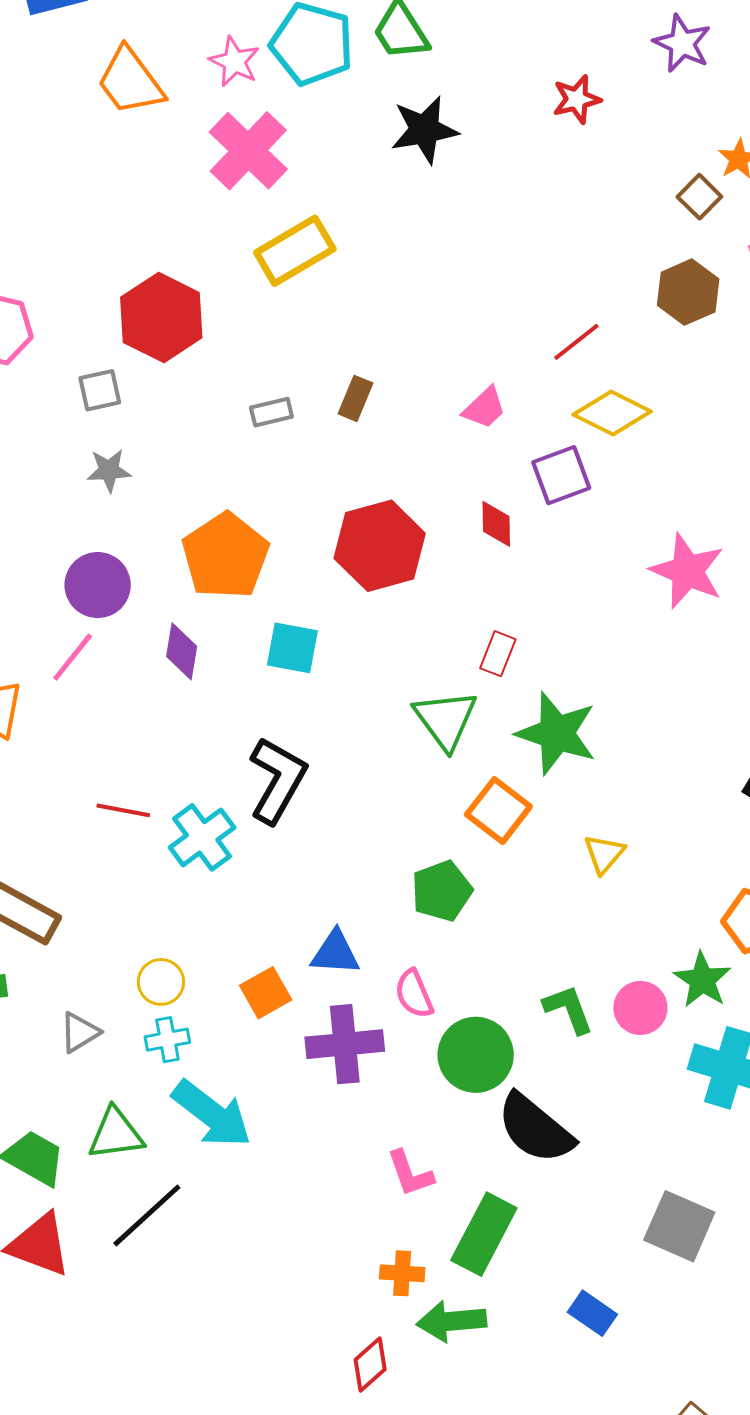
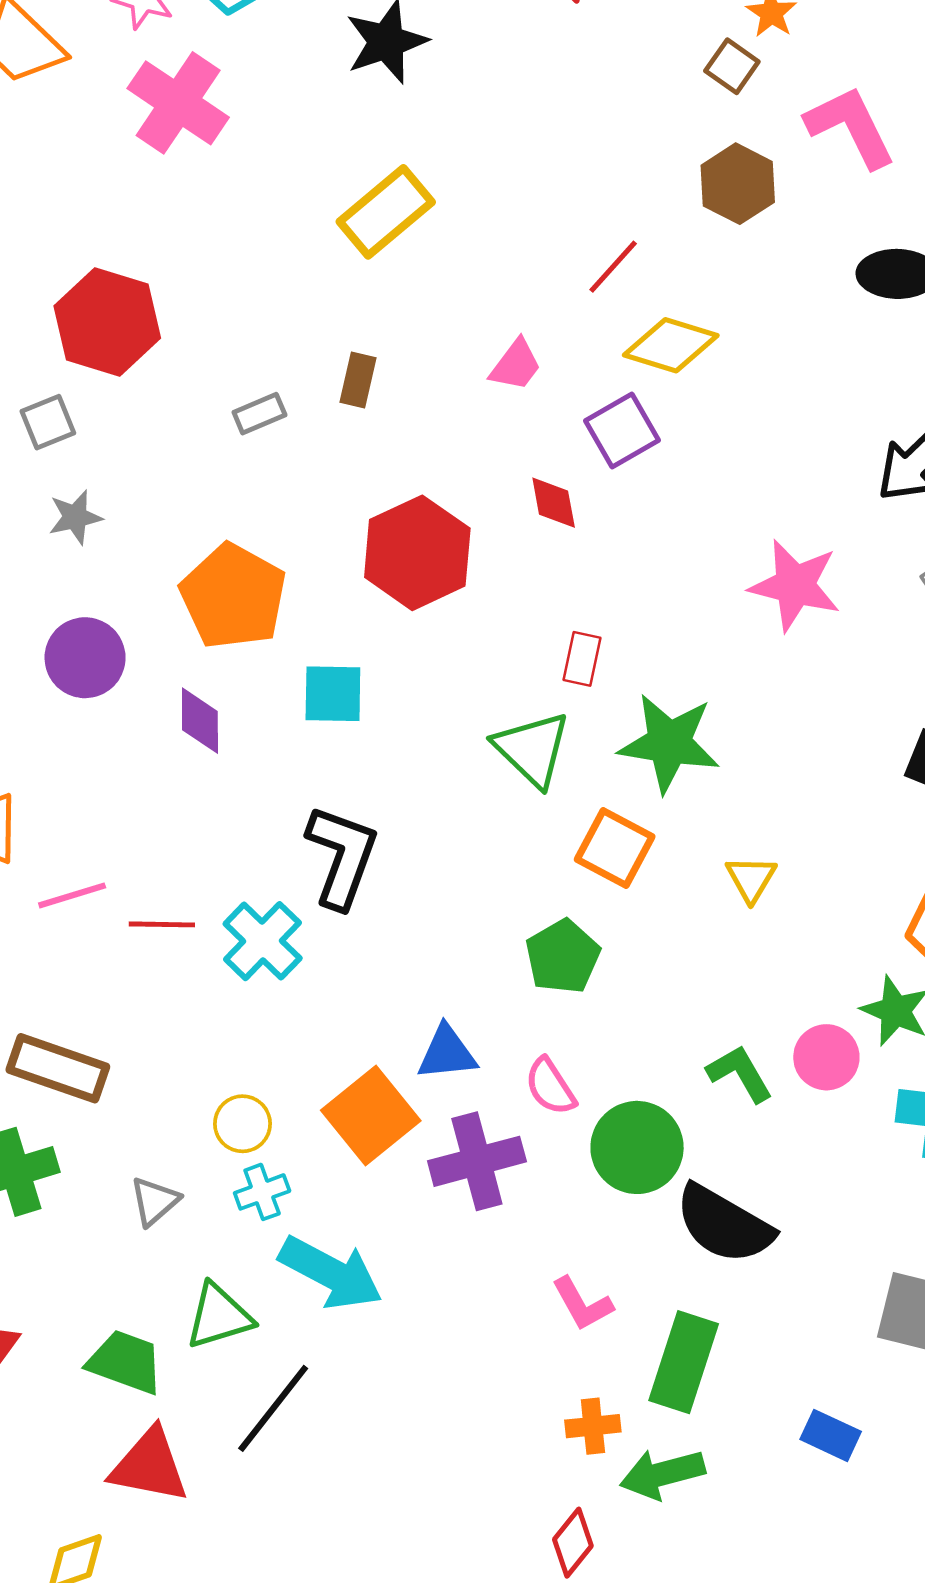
yellow rectangle: (295, 251) -> (386, 212), moved
pink star: (687, 571) -> (795, 585), moved
pink line: (73, 657) -> (72, 895), moved, turned 44
orange square: (266, 993) -> (371, 1115), size x1.5

